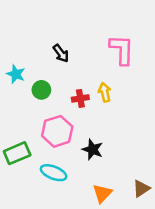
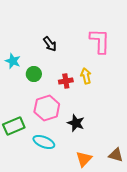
brown triangle: (141, 189) -> (116, 155), turned 49

